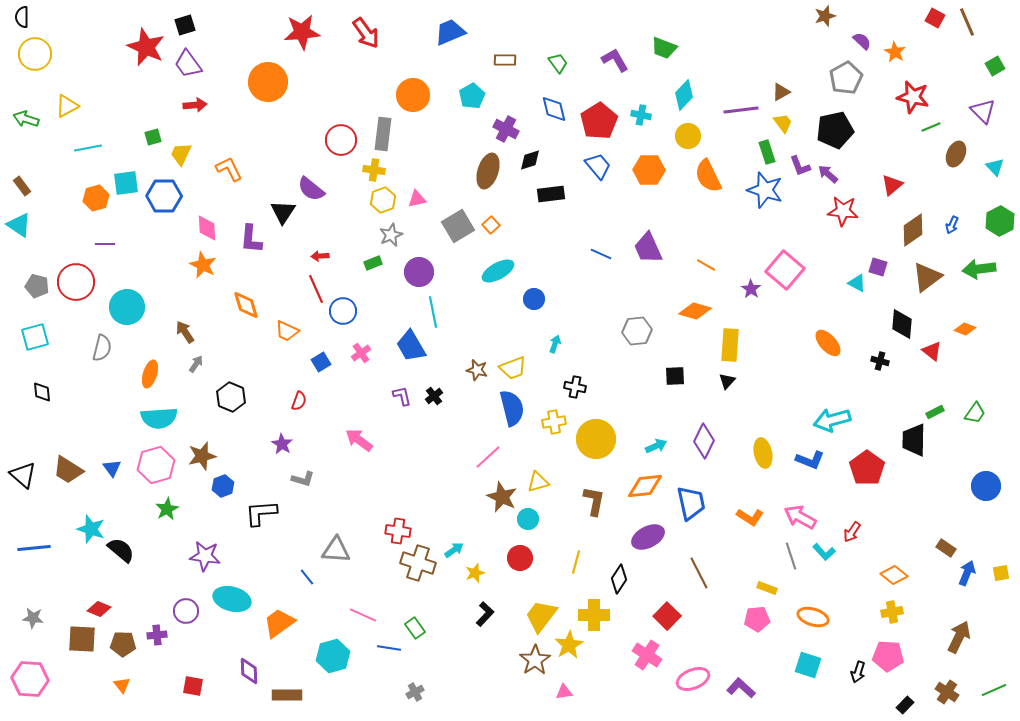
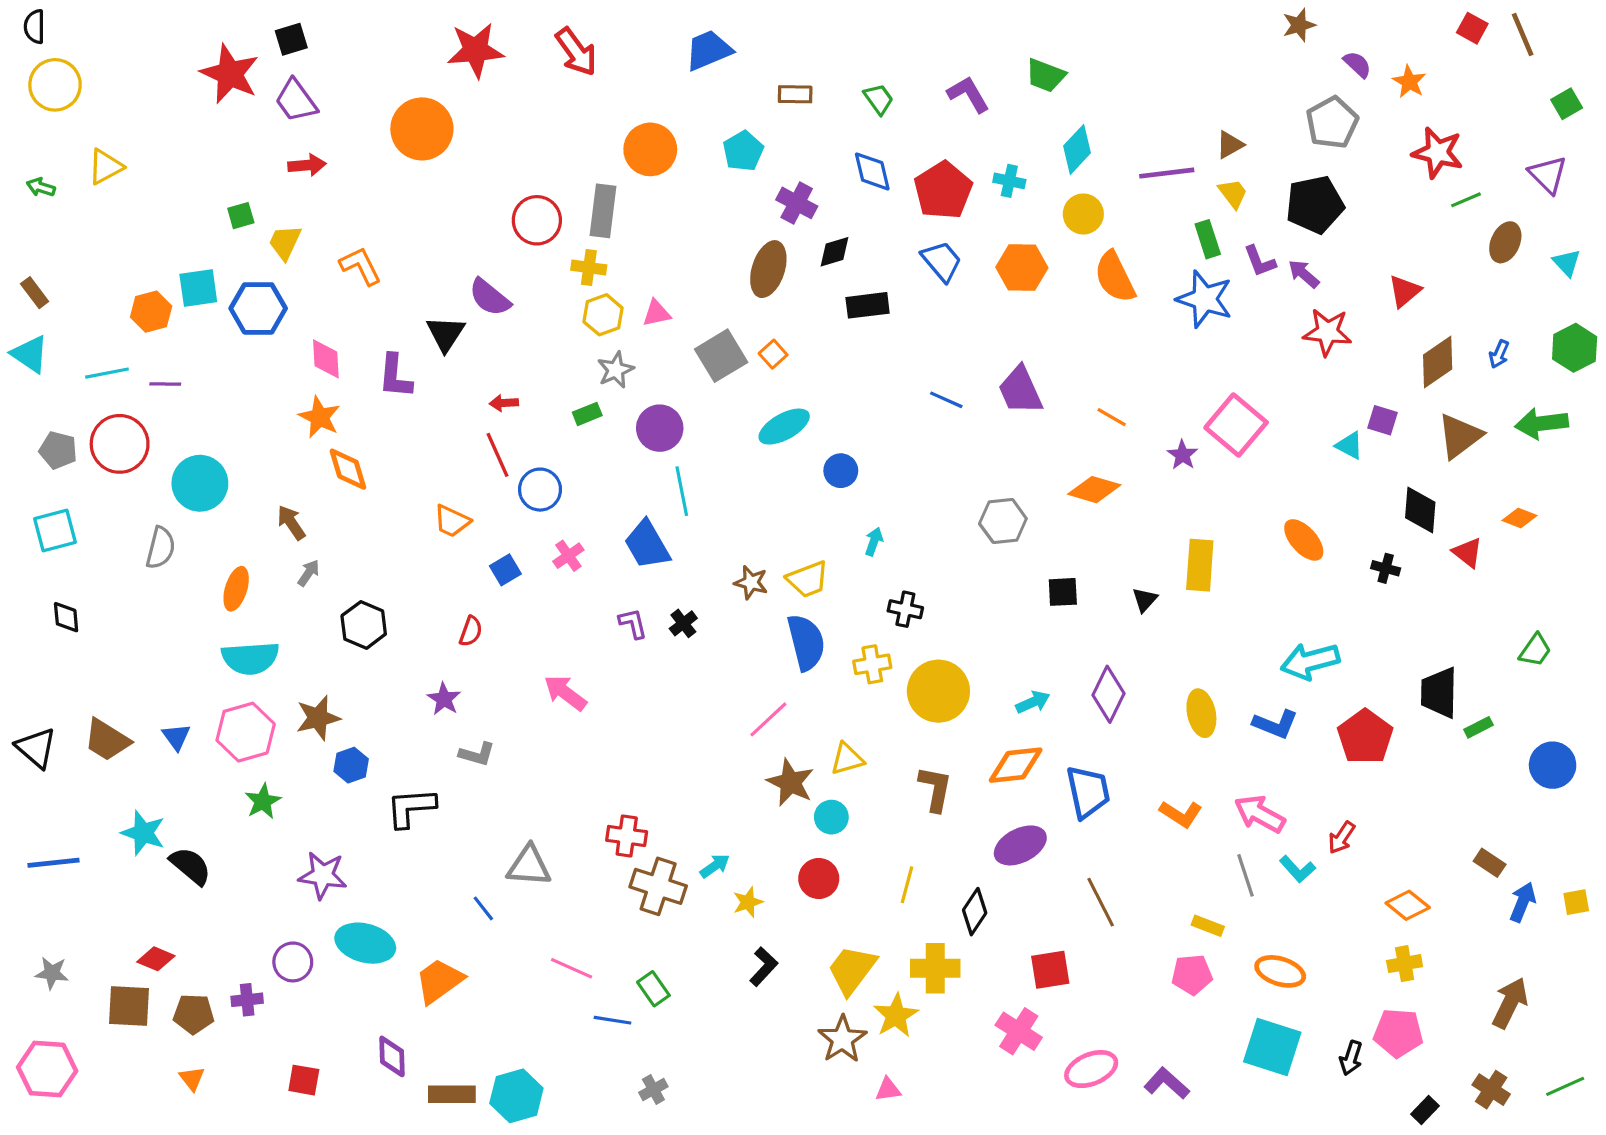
green arrow: (26, 119) -> (41, 187), size x0.7
cyan line: (88, 148) -> (107, 373), moved
orange diamond: (246, 305) -> (348, 469), moved
yellow rectangle: (730, 345) -> (1200, 565), moved
green rectangle: (935, 412) -> (1479, 727), moved
red square: (667, 616) -> (1050, 970), turned 36
cyan hexagon: (333, 656) -> (516, 1096), moved
cyan square: (808, 665) -> (1272, 1047), size x1.4

